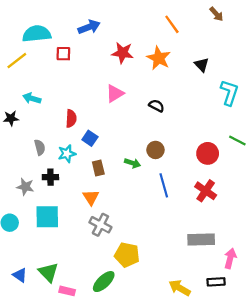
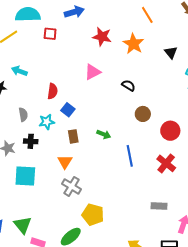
brown circle: (155, 150) -> (143, 114), moved
gray rectangle: (201, 240) -> (159, 206), size x0.7

